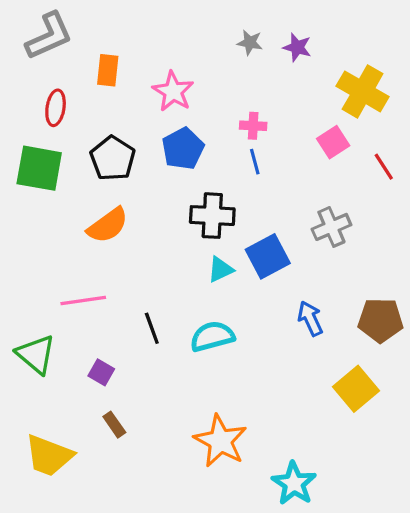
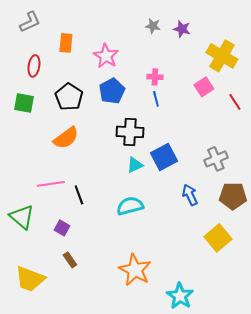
gray L-shape: (49, 36) -> (30, 22), size x0.7
green square: (39, 168) -> (24, 103), size x0.7
gray cross: (331, 227) -> (216, 159), moved
black line: (152, 328) -> (79, 195), moved

